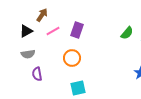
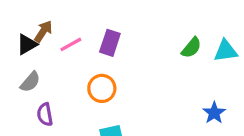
brown arrow: (42, 15) -> (43, 31), moved
gray semicircle: (28, 54) -> (30, 82), turned -40

